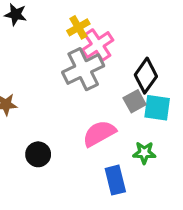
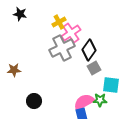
black diamond: (146, 76) -> (89, 50), moved
cyan square: (157, 108) -> (111, 85), moved
pink semicircle: (99, 133) -> (84, 102), moved

